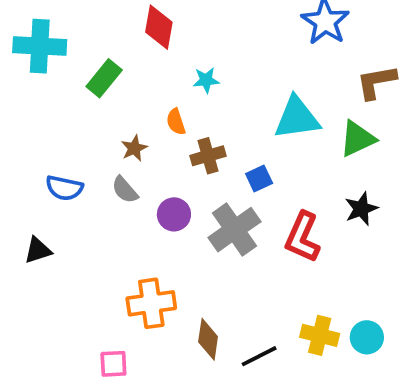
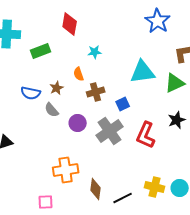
green rectangle: (104, 78) -> (41, 51), turned 30
blue semicircle: (64, 188) -> (31, 93), moved

